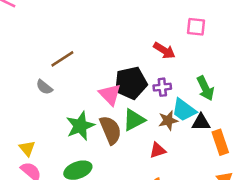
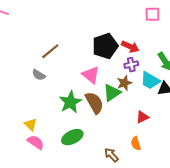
red arrow: (164, 50) -> (130, 47), moved
black pentagon: (131, 83) -> (105, 46), moved
brown star: (168, 120) -> (124, 83), moved
red triangle: (158, 150) -> (142, 117), moved

